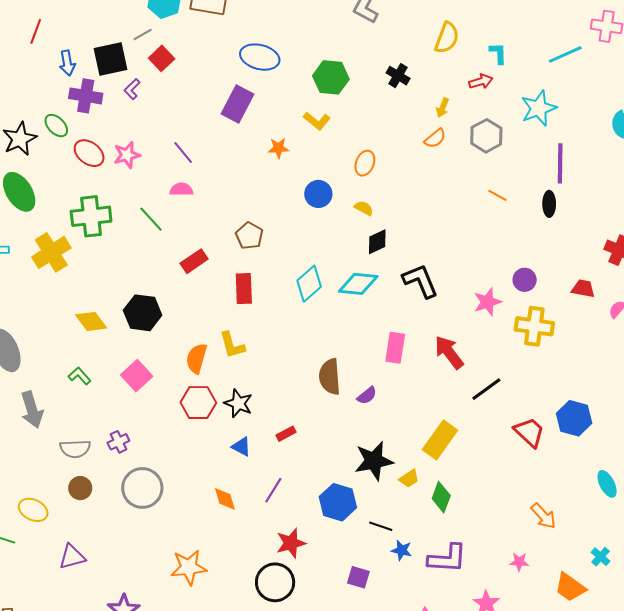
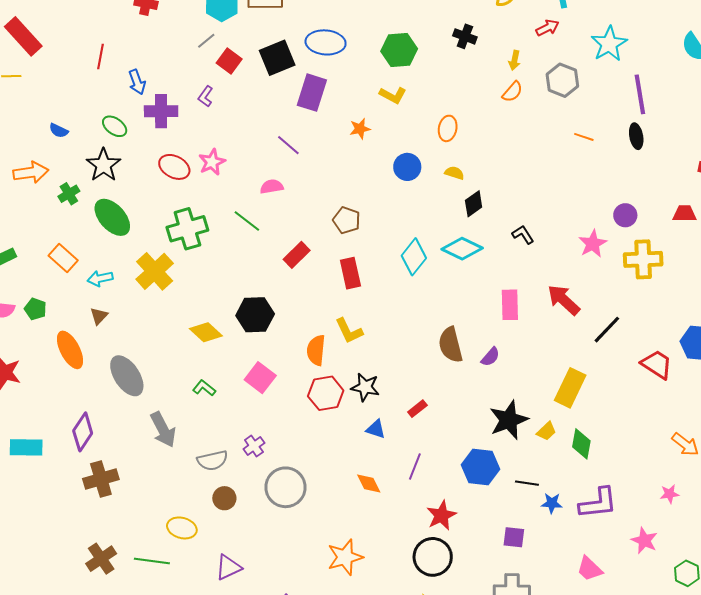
black square: (110, 59) -> (277, 58), moved
green ellipse: (56, 126) -> (115, 126), moved
purple line: (183, 153) -> (288, 145), moved
black L-shape: (420, 281) -> (523, 235), size x0.6
cyan diamond: (358, 284) -> (462, 249), turned 30

